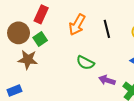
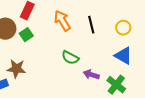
orange arrow: (77, 25) -> (62, 21), turned 120
brown star: (28, 60) -> (16, 69), moved

